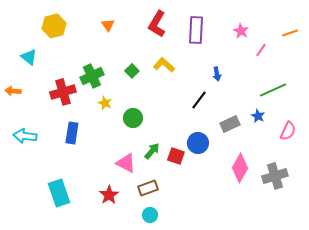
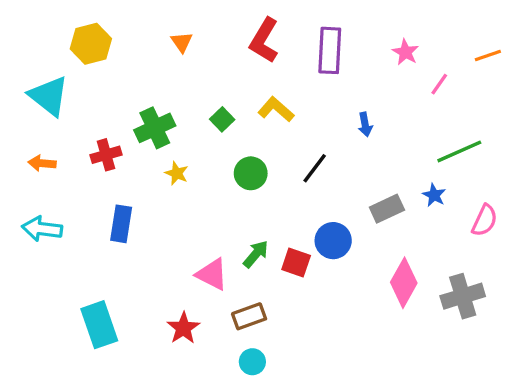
cyan triangle: (29, 57) -> (49, 96), size x1.5
orange arrow: (13, 91) -> (42, 163), moved
red cross: (63, 92) -> (106, 155), size x0.7
black line: (199, 100) -> (315, 168), moved
green circle: (133, 118) -> (251, 173), moved

